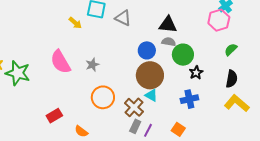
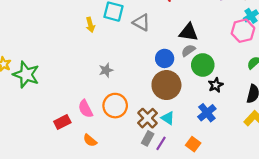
yellow arrow: (75, 23) -> (90, 25), turned 32
gray semicircle: (169, 42) -> (188, 51), turned -48
pink semicircle: (60, 62) -> (86, 109), moved, size x0.7
cyan triangle: (151, 95) -> (168, 118), moved
blue cross: (189, 99) -> (207, 113), turned -30

